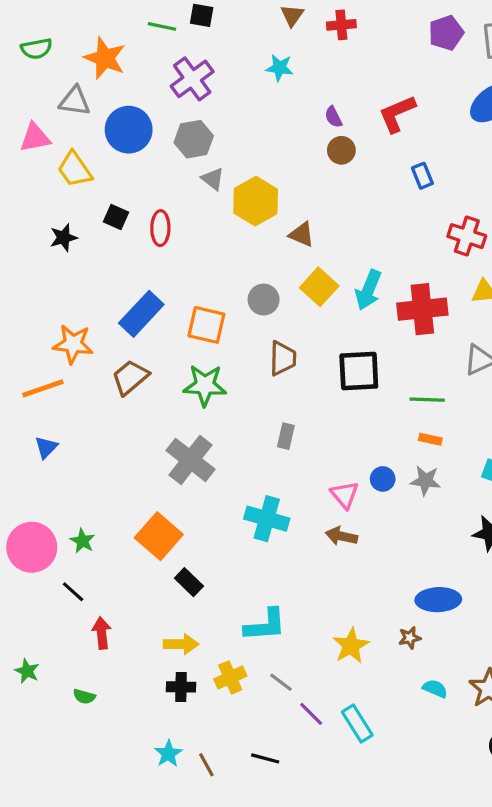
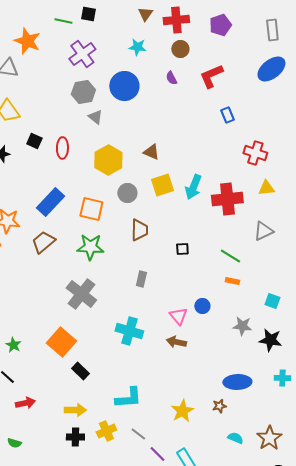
red cross: (341, 25) -> (176, 20), size x1.4
purple pentagon: (446, 33) -> (220, 25), moved
blue circle: (129, 130) -> (124, 86), moved
brown circle: (341, 150) -> (180, 49), moved
yellow hexagon: (256, 201) -> (108, 160), moved
yellow square: (319, 287) -> (162, 185), turned 30
black square: (359, 371) -> (182, 249), moved, size x0.5
green line: (427, 400) -> (230, 256), turned 30
gray star: (426, 481) -> (242, 326), moved
red arrow: (102, 633) -> (25, 403), turned 84

